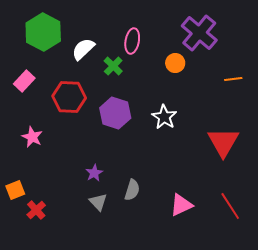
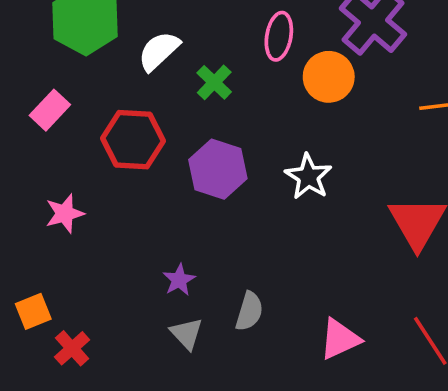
pink ellipse: (132, 41) -> (279, 36), moved
orange circle: (175, 63) -> (329, 77), size x1.4
pink star: (32, 137) -> (65, 213), turned 30

